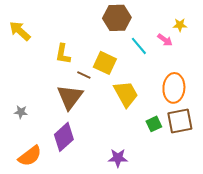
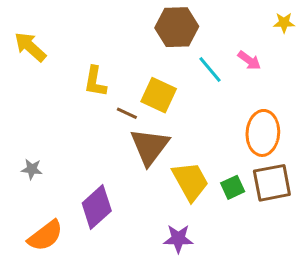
yellow star: (180, 25) -> (284, 23), moved
yellow trapezoid: (126, 94) -> (190, 181), moved
brown triangle: (70, 97) -> (150, 147), moved

